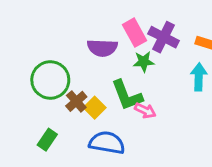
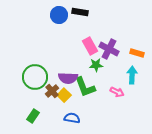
purple semicircle: (102, 48) -> (68, 78), moved
pink arrow: (145, 111) -> (117, 92), moved
blue semicircle: (107, 143) -> (72, 118), size x0.7

